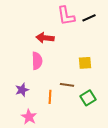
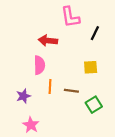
black line: (89, 18) -> (95, 33), moved, turned -40
orange line: (50, 97) -> (50, 86), moved

